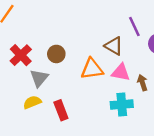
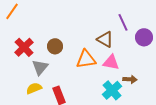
brown arrow: (142, 83) -> (130, 79), moved, turned 112
cyan cross: (122, 104) -> (112, 90), turned -36

